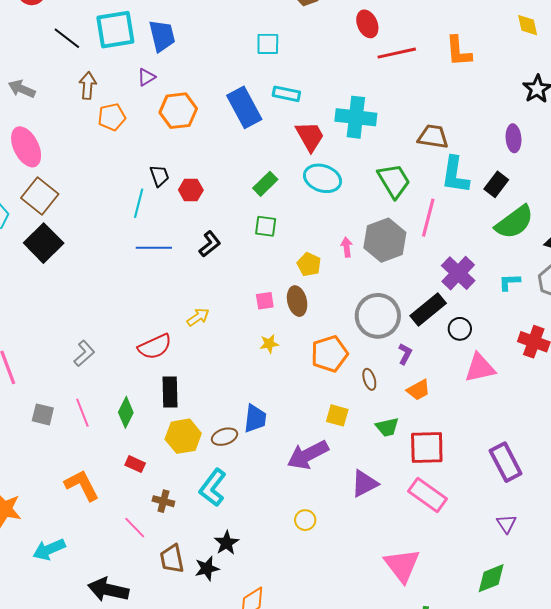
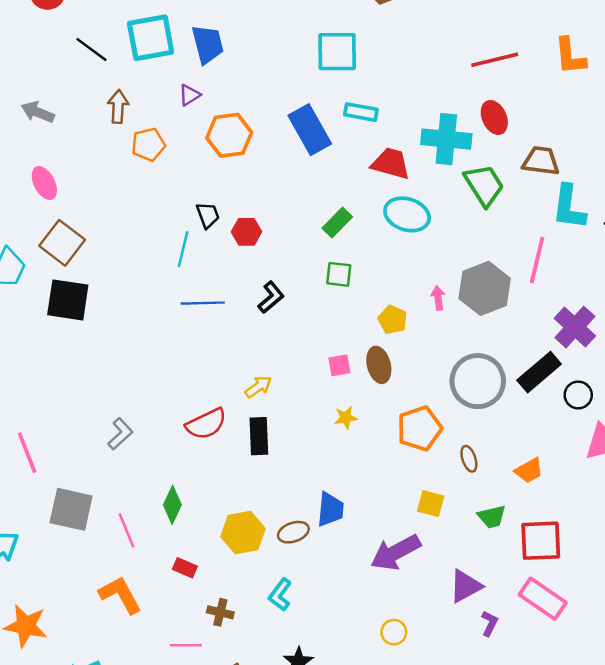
red ellipse: (367, 24) -> (494, 117), moved
cyan square: (268, 44) -> (337, 52), size x1.5
red trapezoid: (310, 136) -> (391, 163), turned -44
pink ellipse: (26, 147) -> (44, 183), size x0.7
green trapezoid: (394, 181) -> (484, 185), moved
black square: (44, 243) -> (68, 300), turned -36
purple L-shape: (405, 354) -> (489, 623), moved
black rectangle: (170, 392) -> (259, 436), moved
pink line: (82, 413) -> (126, 530), moved
gray square: (43, 414) -> (71, 509), size x1.6
cyan L-shape: (213, 488) -> (280, 595), size x0.7
pink line: (135, 528) -> (186, 645), turned -45

